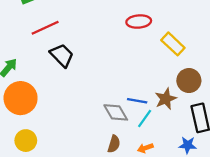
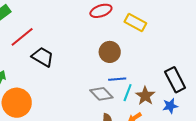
brown circle: (189, 81) -> (110, 52), moved
brown star: (166, 99) -> (145, 96), moved

